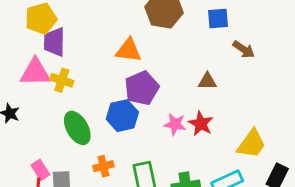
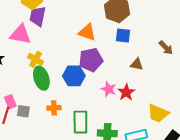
blue square: (218, 18) -> (123, 36), moved
yellow cross: (62, 80) -> (36, 59), moved
yellow trapezoid: (251, 144) -> (158, 113), turned 65

